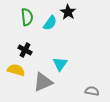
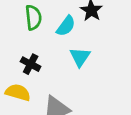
cyan triangle: (60, 64) -> (80, 57), moved

